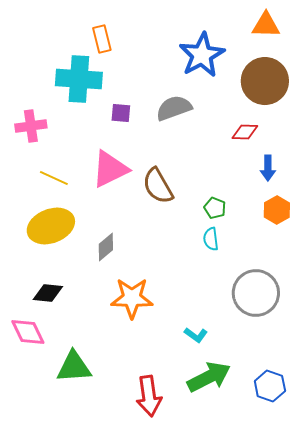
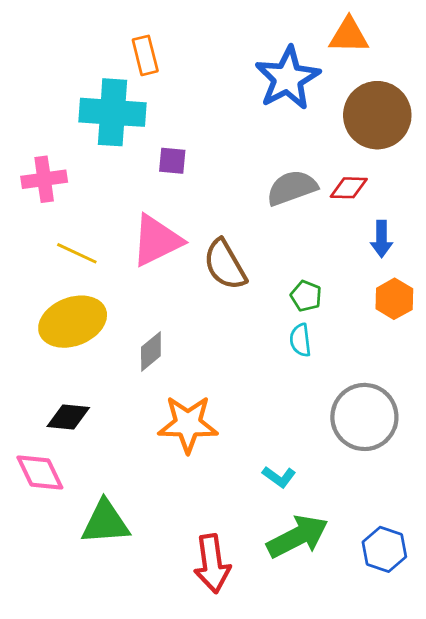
orange triangle: (266, 25) -> (349, 35), moved
gray semicircle: (174, 108) -> (292, 188), moved

